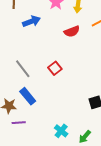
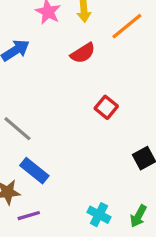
red square: (55, 68) -> (106, 107), moved

